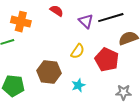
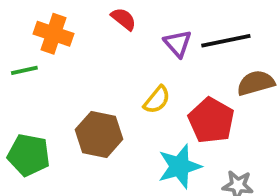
cyan star: (78, 85) -> (180, 166), moved, size x1.6

